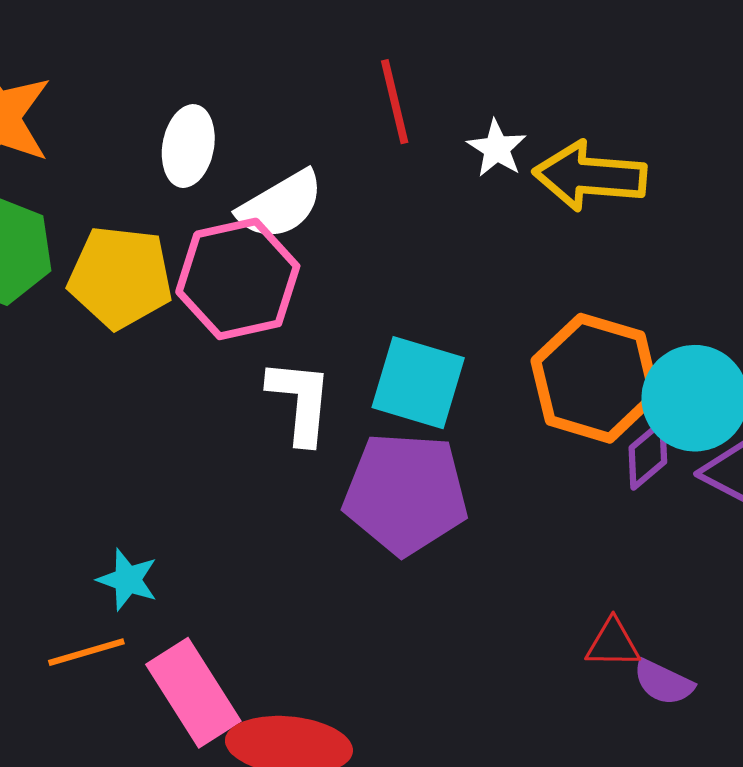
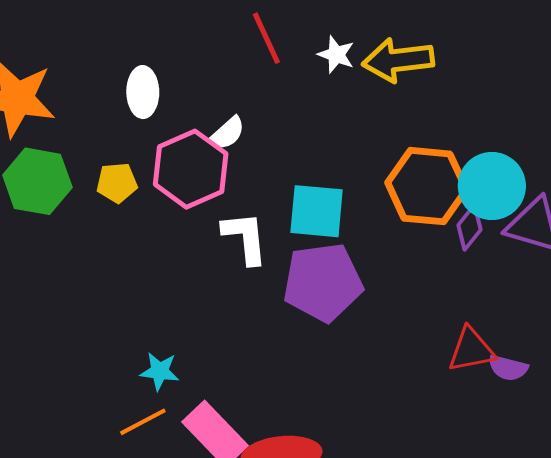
white semicircle: (281, 205) -> (227, 133), moved, size x0.7
yellow pentagon: (120, 277) -> (117, 183), size x0.6
red triangle: (613, 643) -> (471, 350), size x1.4

